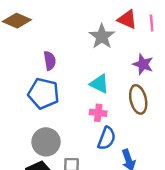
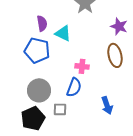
cyan triangle: (99, 84) -> (63, 33), moved
blue semicircle: (107, 138) -> (74, 87), moved

